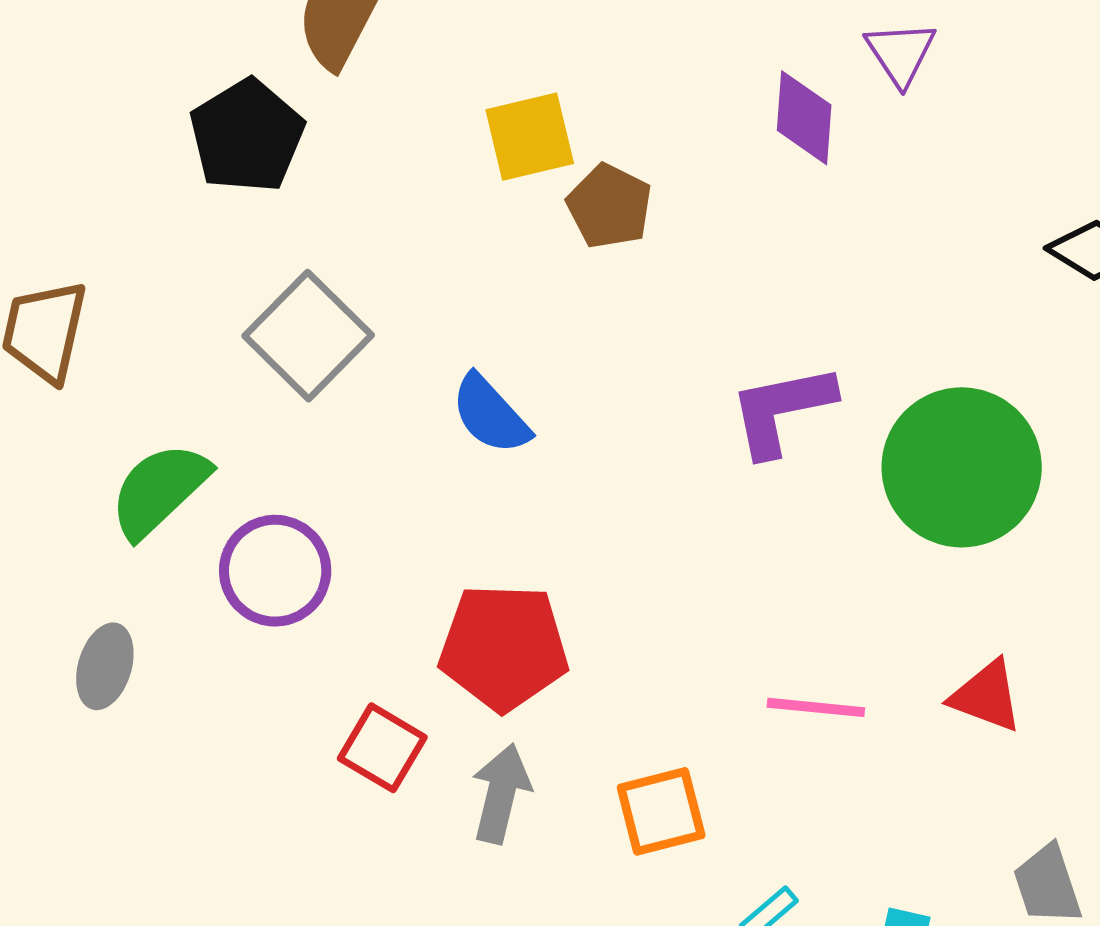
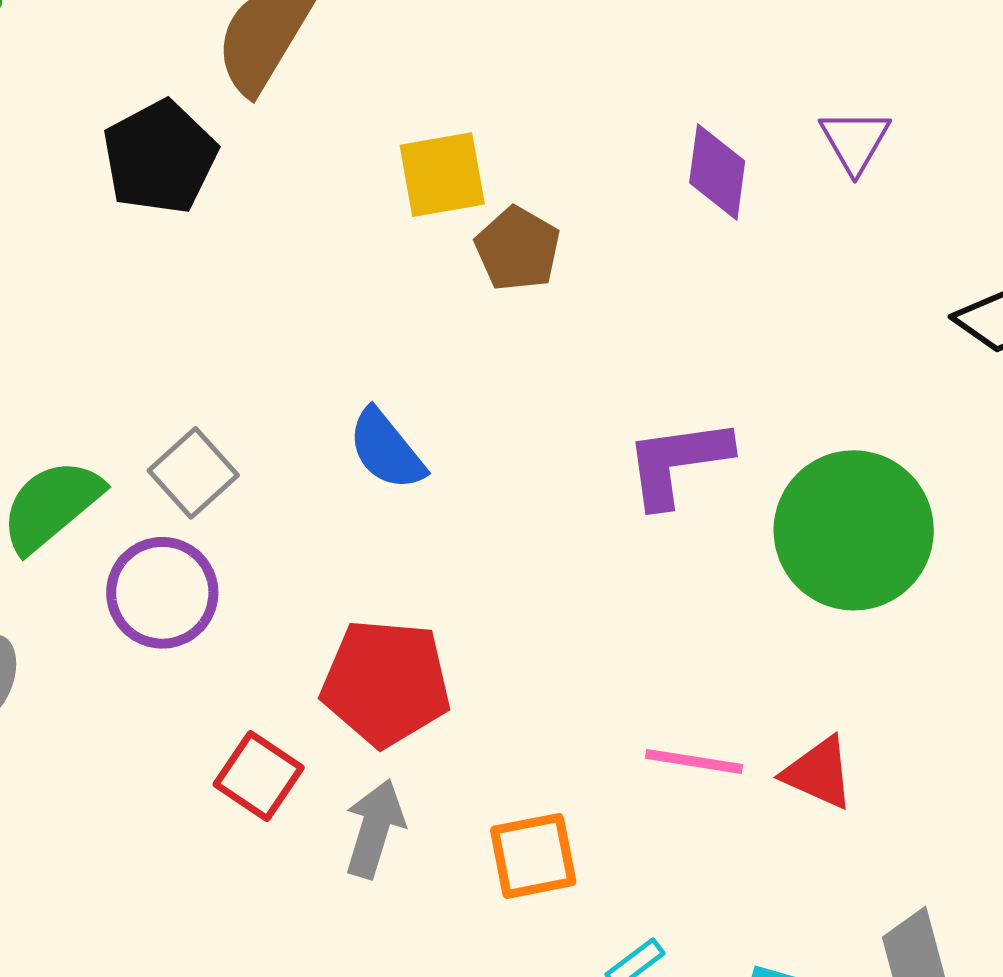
purple triangle: (901, 53) -> (855, 141), moved
gray square: (308, 336) -> (193, 473), moved, size x0.7
red triangle: (986, 696) -> (819, 773), moved

